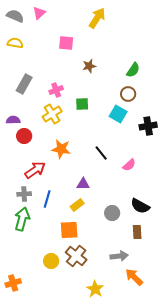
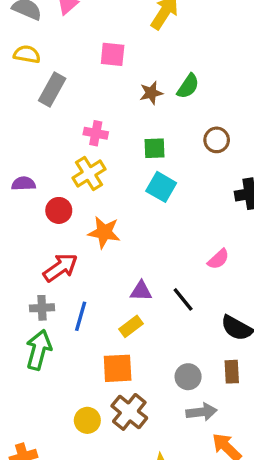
green semicircle: (133, 70) -> (188, 86), moved
gray rectangle: (24, 84) -> (52, 90), moved
pink cross: (56, 90) -> (96, 133), turned 32
green square: (82, 104) -> (154, 148), moved
cyan square: (118, 114) -> (161, 187), moved
red circle: (24, 136) -> (59, 210), moved
black line: (101, 153) -> (183, 299), moved
gray circle: (112, 213) -> (188, 377), moved

